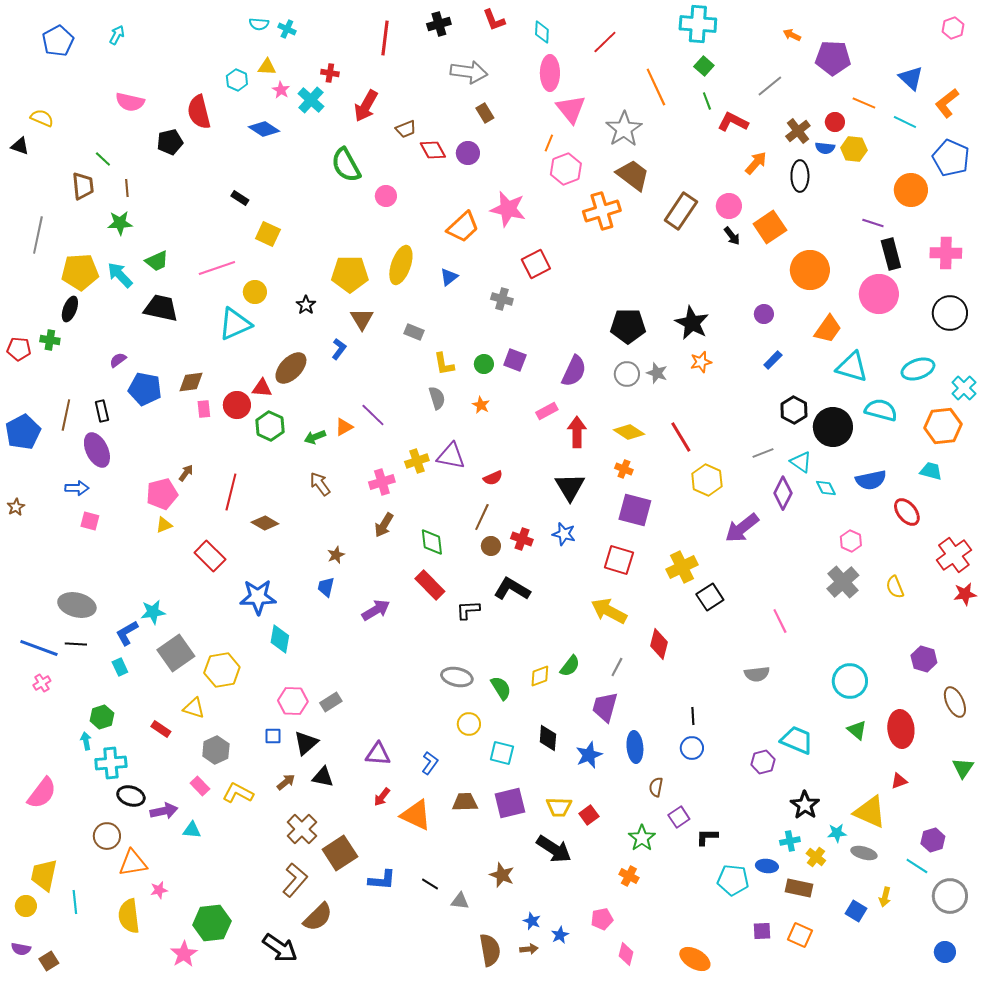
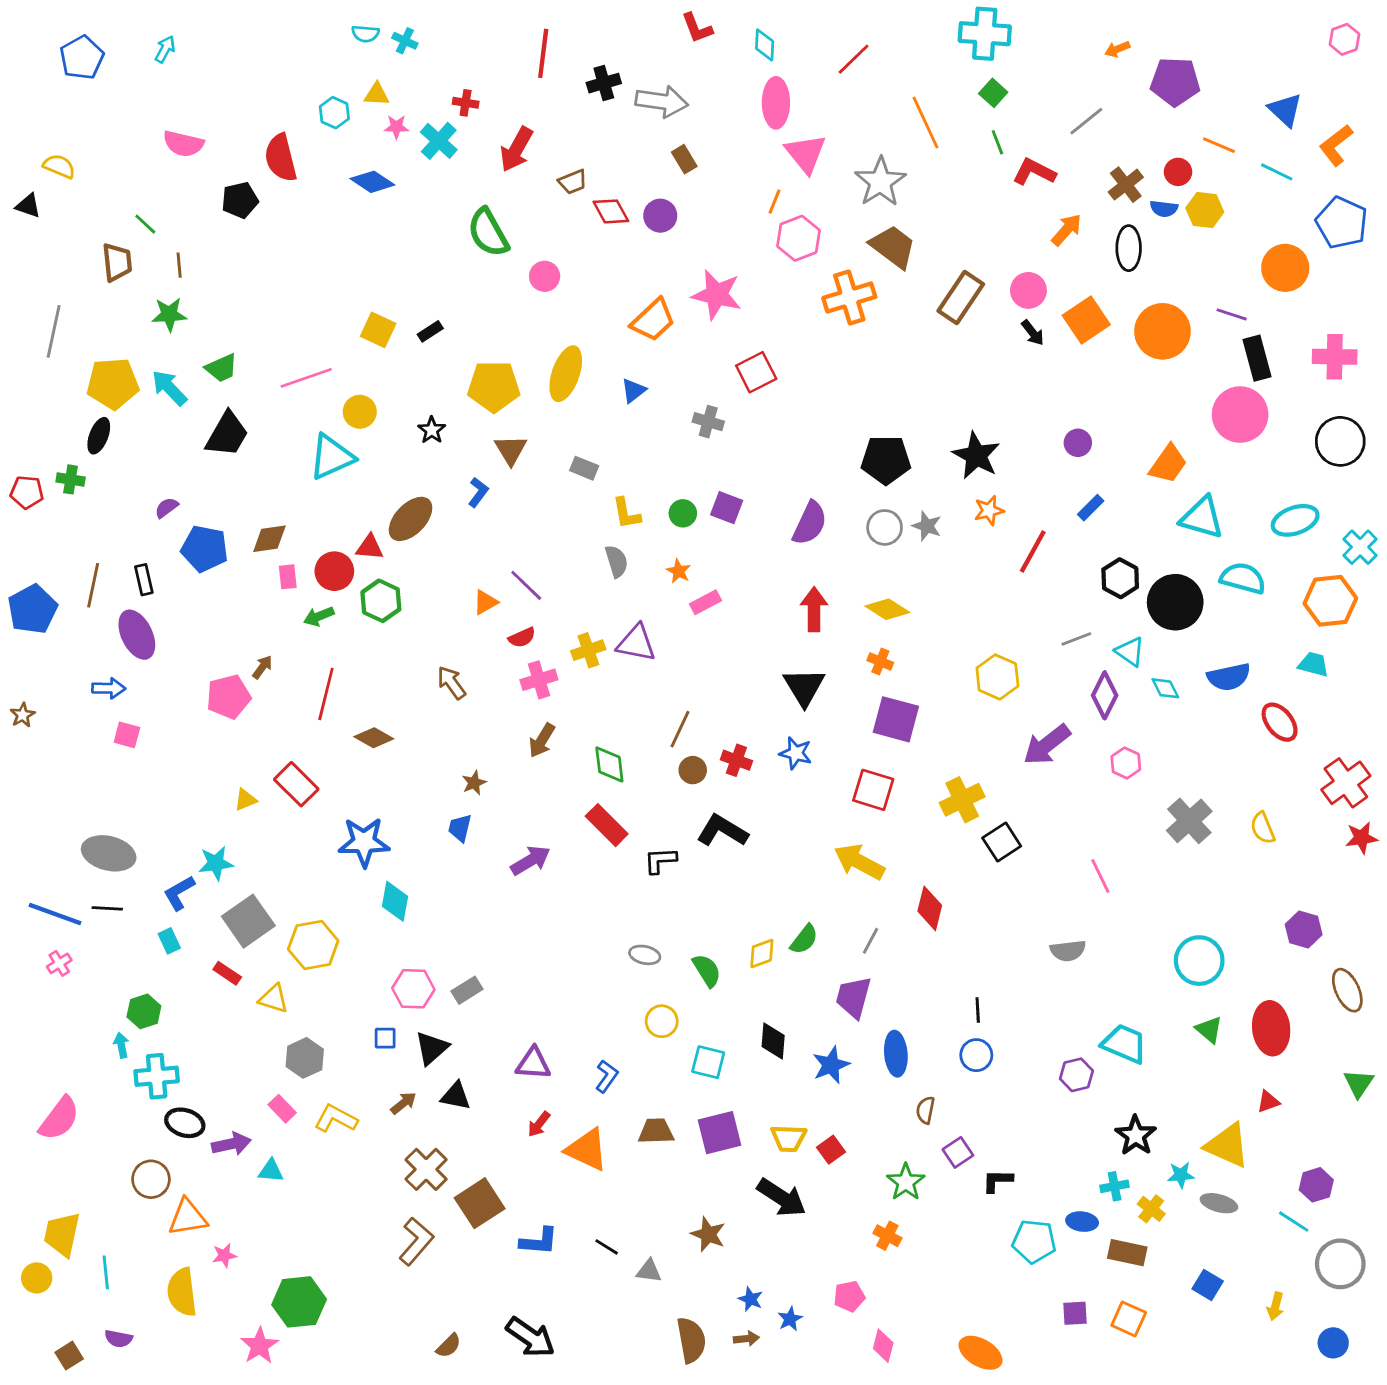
black cross: (439, 24) -> (604, 83), moved
orange arrow: (792, 35) -> (1117, 49), turned -48
pink star: (281, 90) -> (396, 127), turned -30
black rectangle: (240, 198) -> (430, 331), moved, turned -66
orange circle: (810, 270) -> (1162, 331), moved
black trapezoid: (161, 308) -> (227, 434), turned 108
pink rectangle: (547, 411) -> (705, 602), moved
green arrow: (315, 437) -> (319, 616), moved
red line: (681, 437) -> (1033, 551), moved, turned 60
red semicircle: (493, 478) -> (522, 637), moved
yellow triangle: (164, 525) -> (245, 800), moved
pink hexagon: (851, 541) -> (1126, 763), moved
gray ellipse: (457, 677) -> (645, 955), size x0.7
red rectangle: (161, 729) -> (227, 973), moved
yellow arrow: (885, 897) -> (1275, 1306), moved
brown semicircle: (318, 917) -> (449, 1346), moved, size x0.6
black arrow: (280, 948) -> (530, 1337), moved
purple semicircle: (21, 949) -> (119, 1339), moved

